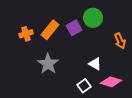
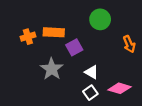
purple square: (74, 28) -> (74, 47), moved
orange rectangle: (50, 30) -> (54, 32), turned 54
white triangle: (95, 64) -> (91, 72), moved

